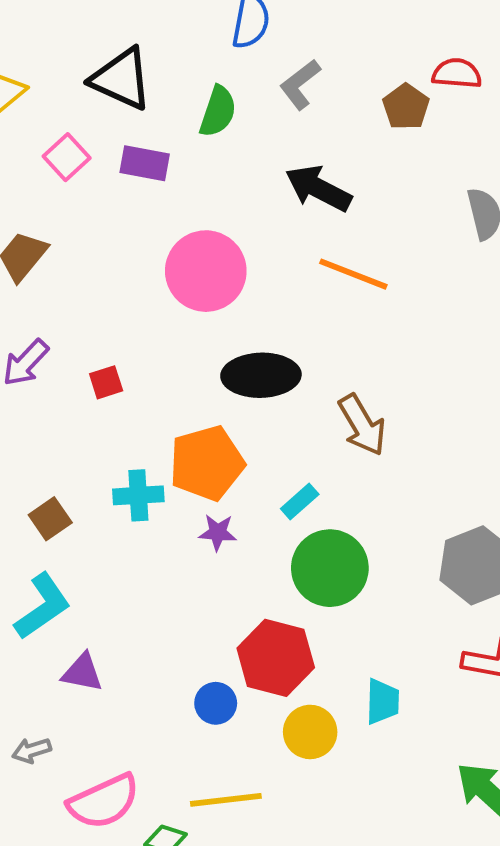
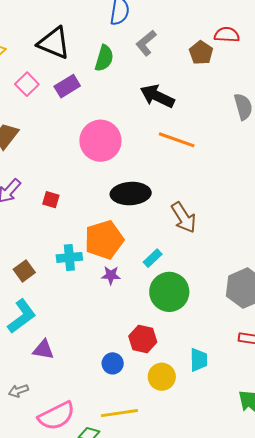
purple rectangle: (145, 163) -> (67, 86), turned -40
red square: (106, 382) -> (51, 200), turned 36
red hexagon: (276, 658) -> (143, 339), size x0.7

